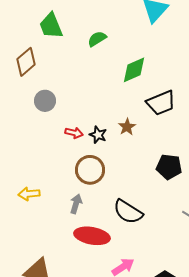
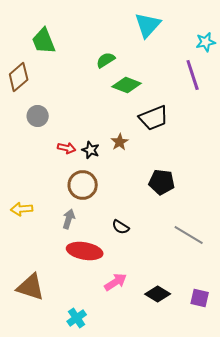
green semicircle: (97, 39) -> (106, 60), moved
green diamond: (134, 70) -> (127, 85), turned 44
black semicircle: (128, 212) -> (121, 227), size x0.6

